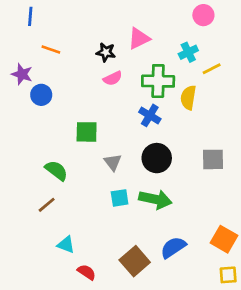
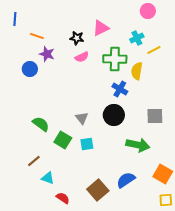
blue line: (30, 16) -> (15, 19), moved
purple star: (22, 74) -> (47, 54), moved
blue cross: (150, 115) -> (120, 89), moved
green square: (87, 132) -> (63, 140), moved, turned 30
green arrow: (155, 199) -> (138, 145), moved
brown line: (47, 205) -> (34, 161), moved

